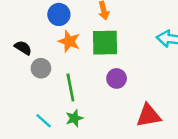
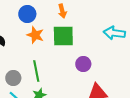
gray circle: (41, 68) -> (13, 78), moved
purple circle: (117, 78) -> (83, 64), moved

